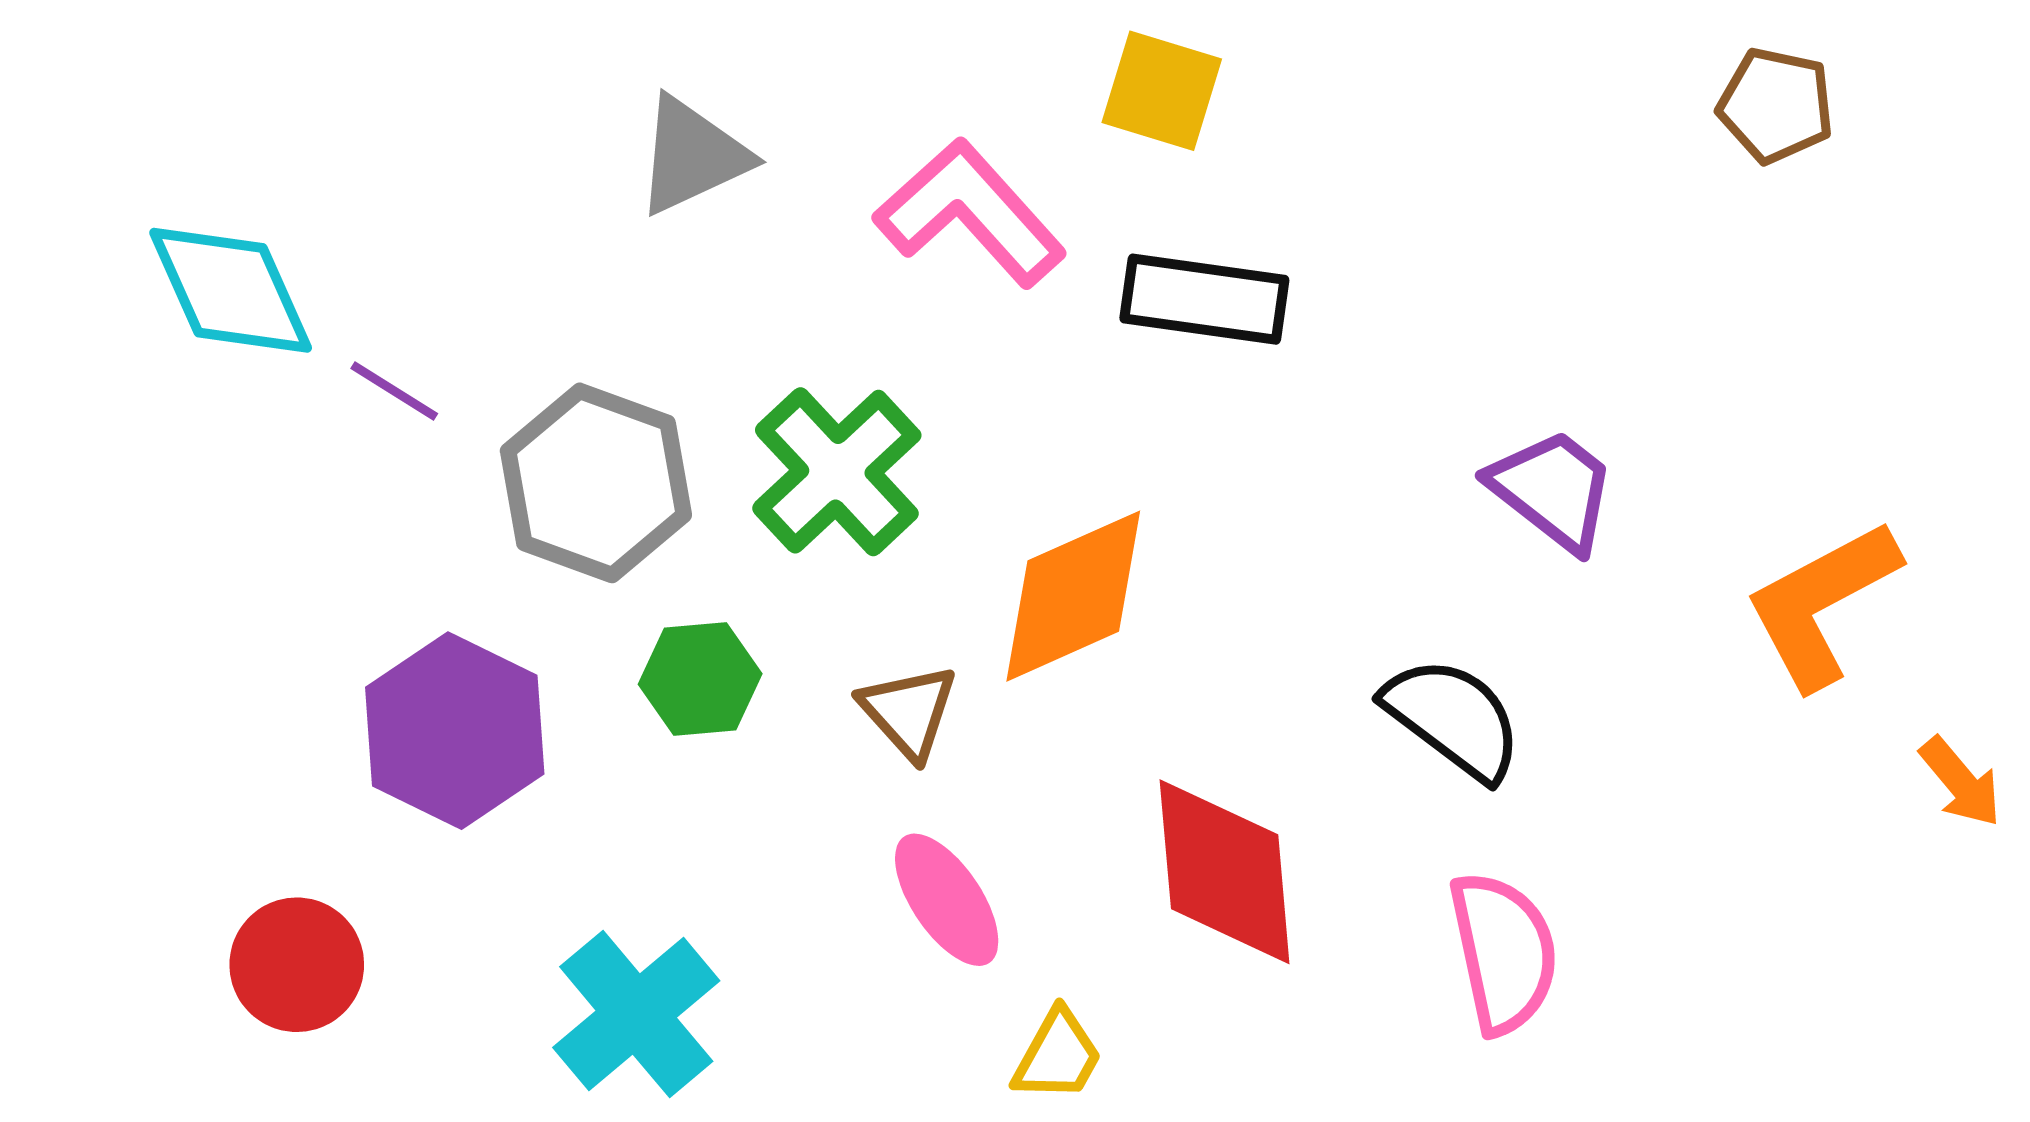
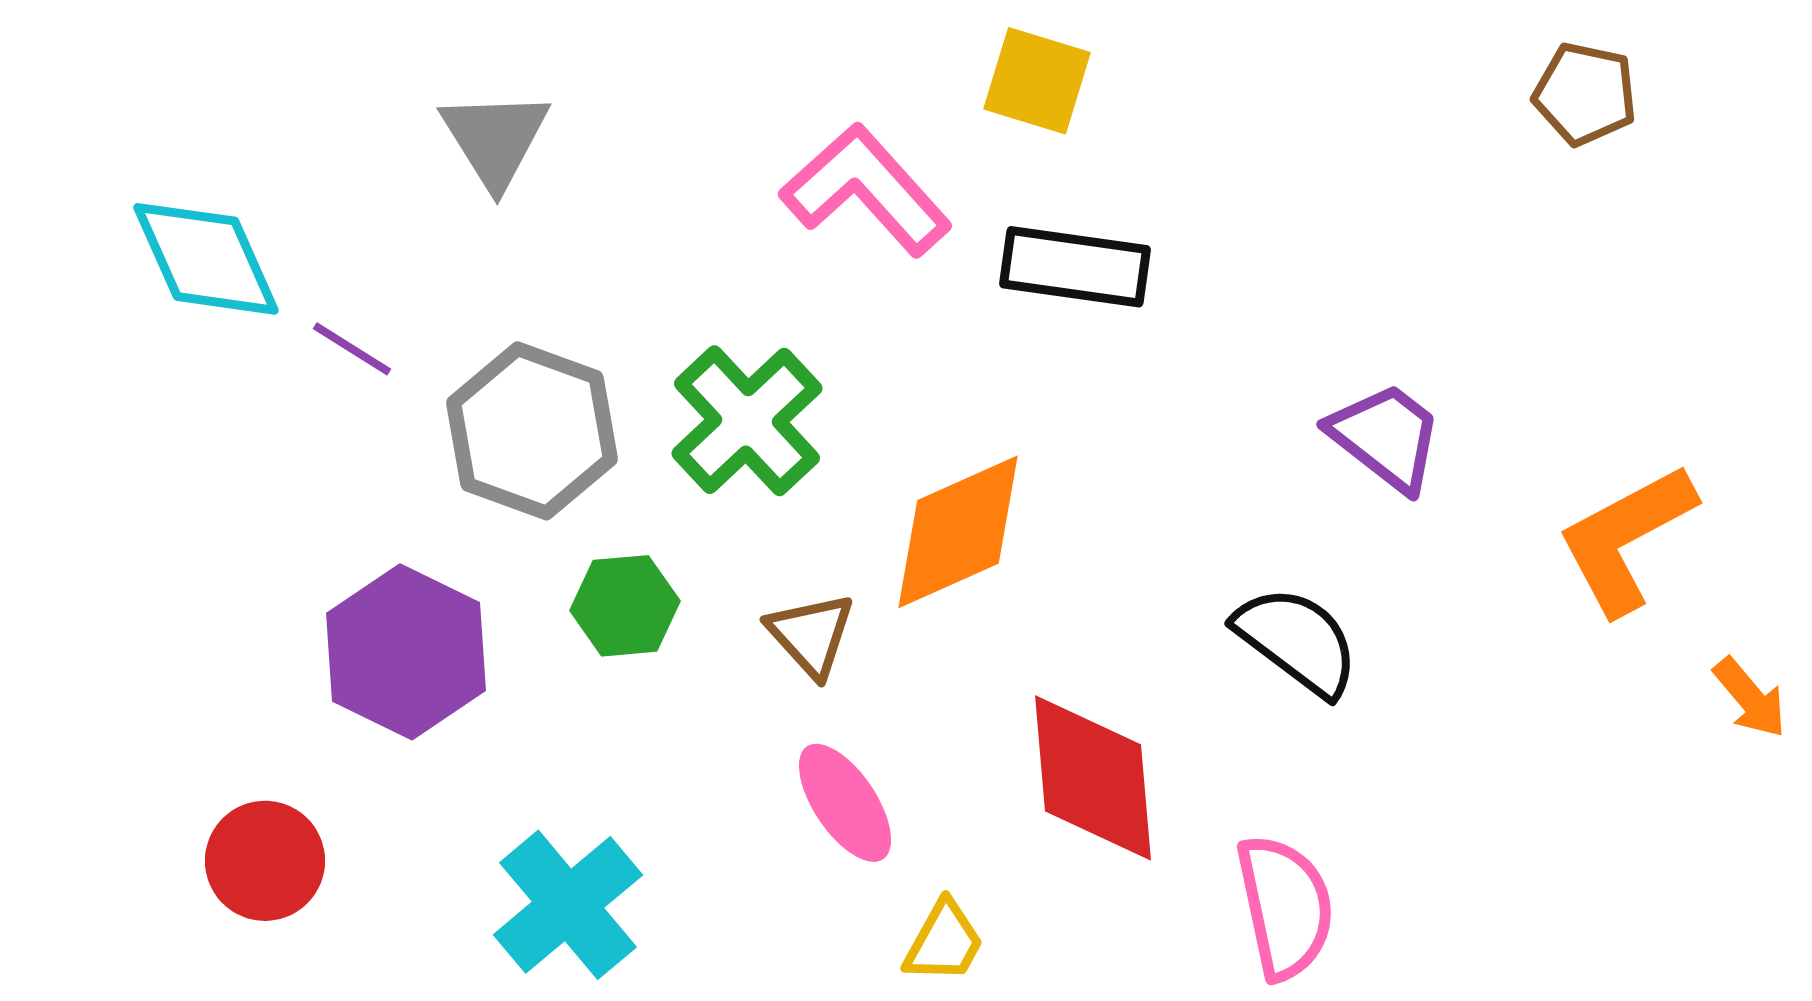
gray triangle: (692, 156) -> (495, 139), moved, turned -37
pink semicircle: (1504, 952) -> (1285, 907), moved

